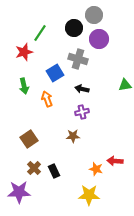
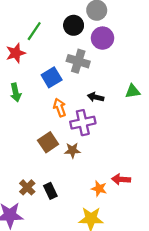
black arrow: (82, 89) -> (96, 97), moved
orange arrow: (47, 99) -> (60, 108), moved
purple cross: (82, 112) -> (83, 123), size x1.5
brown square: (29, 139) -> (48, 142), moved

